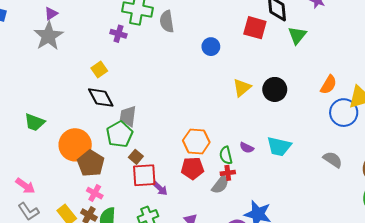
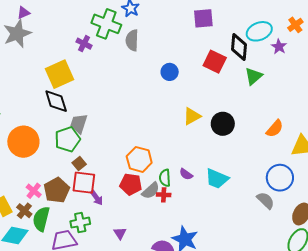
yellow square: (99, 69) -> (60, 74), size x1.8
blue circle: (344, 113) -> (280, 178), moved
brown pentagon: (91, 163) -> (57, 190), moved
gray semicircle: (220, 185) -> (151, 191), moved

